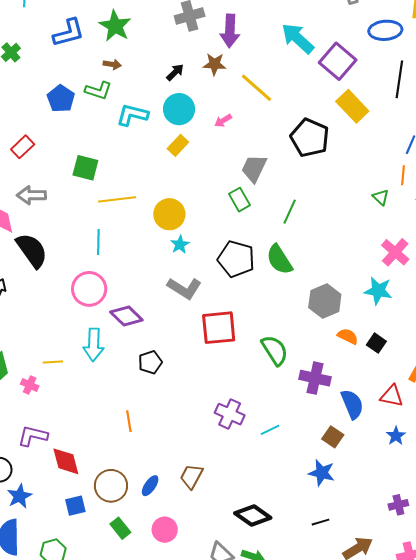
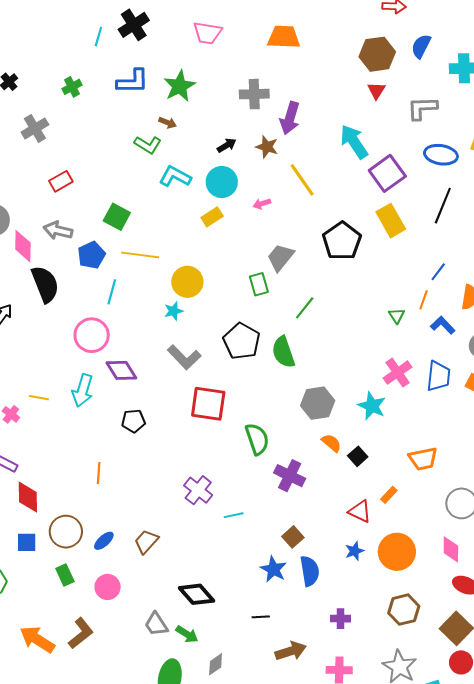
blue pentagon: (61, 99) -> (91, 255), moved
cyan star: (180, 244) -> (174, 311), moved
blue semicircle: (352, 404) -> (310, 571), moved

